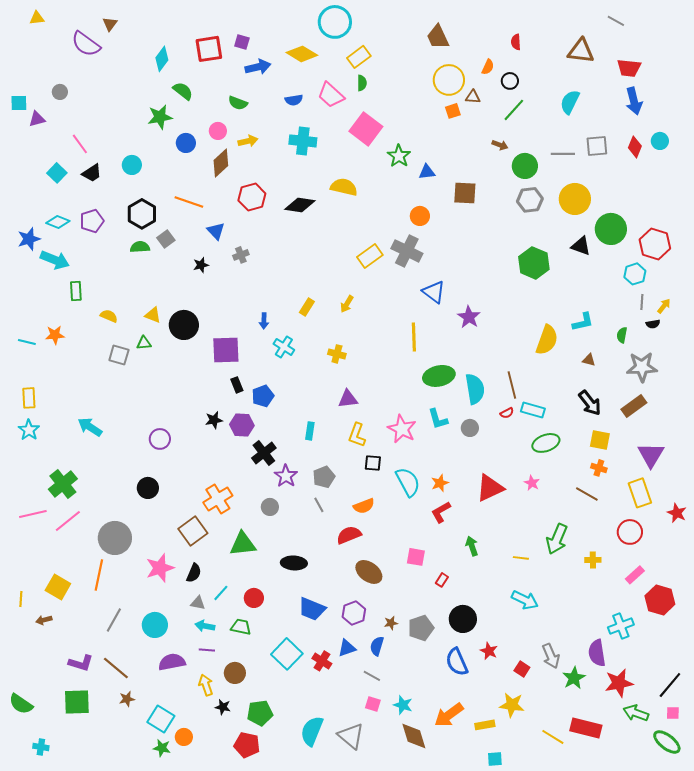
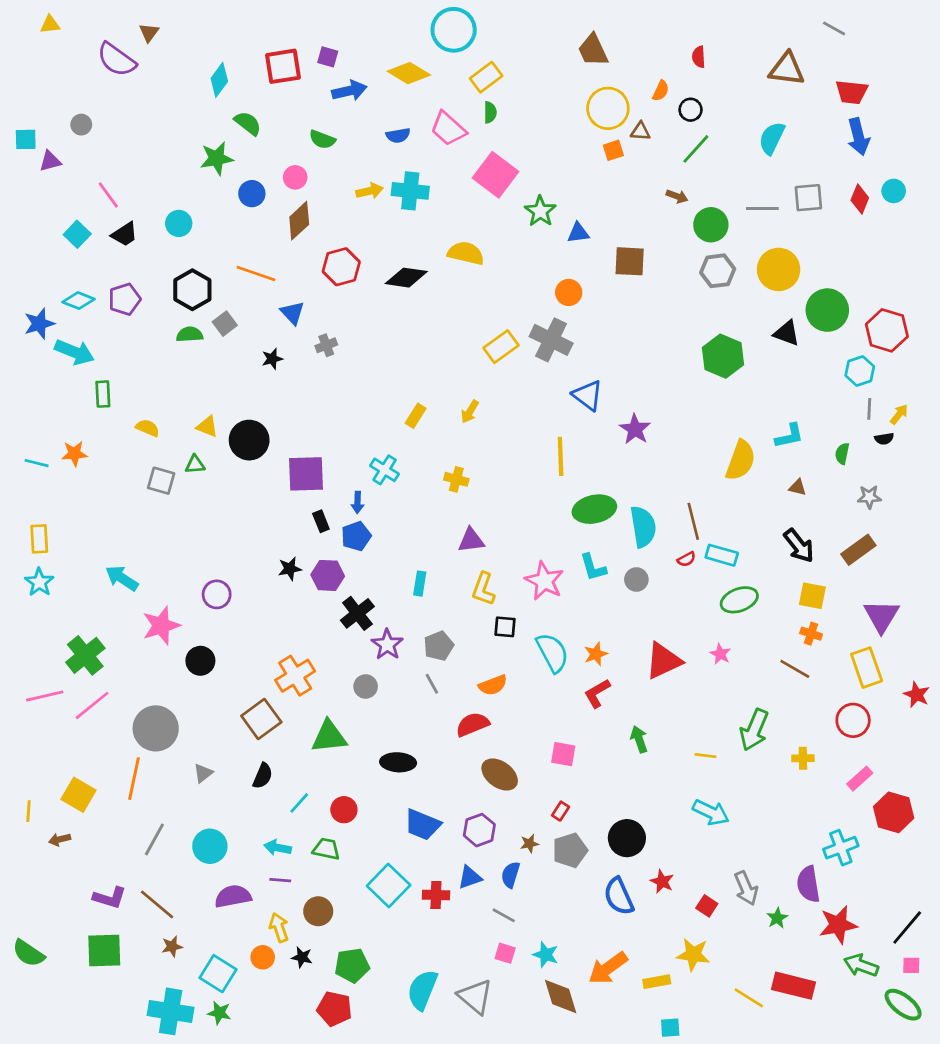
yellow arrow: (248, 141) -> (370, 191), moved
blue arrow: (264, 321) -> (357, 502), moved
gray star: (642, 367) -> (869, 497), size x0.6
pink star: (160, 568) -> (161, 626), moved
red rectangle: (442, 580) -> (561, 811), moved
gray triangle: (198, 603) -> (203, 773), moved, turned -49
red cross: (322, 661) -> (436, 895), turned -30
green star: (574, 678) -> (777, 918), size x0.7
orange circle: (184, 737) -> (263, 957), moved
cyan cross: (41, 747) -> (171, 1011), moved, size x2.0

